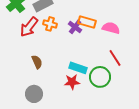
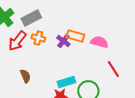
red line: (115, 58) -> (113, 69), moved
cyan rectangle: (78, 68) -> (66, 82), turned -36

